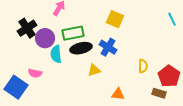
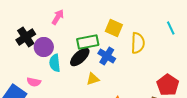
green rectangle: (73, 33) -> (88, 42), moved
black ellipse: (81, 48) -> (80, 57), turned -30
yellow semicircle: (143, 66) -> (138, 43), moved, size x1.5

